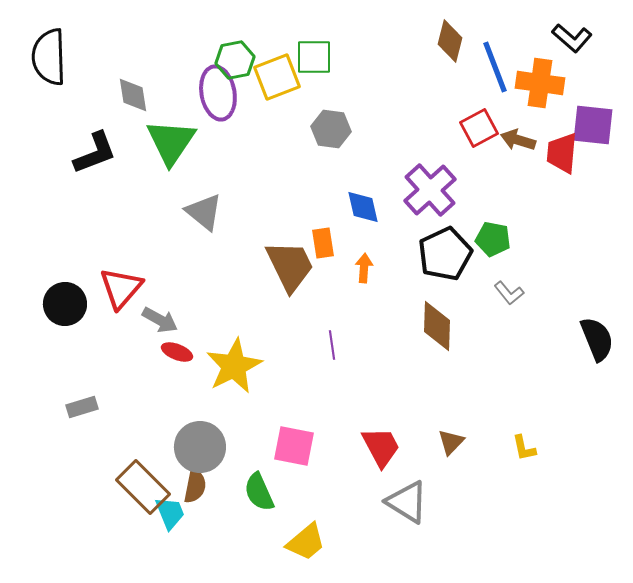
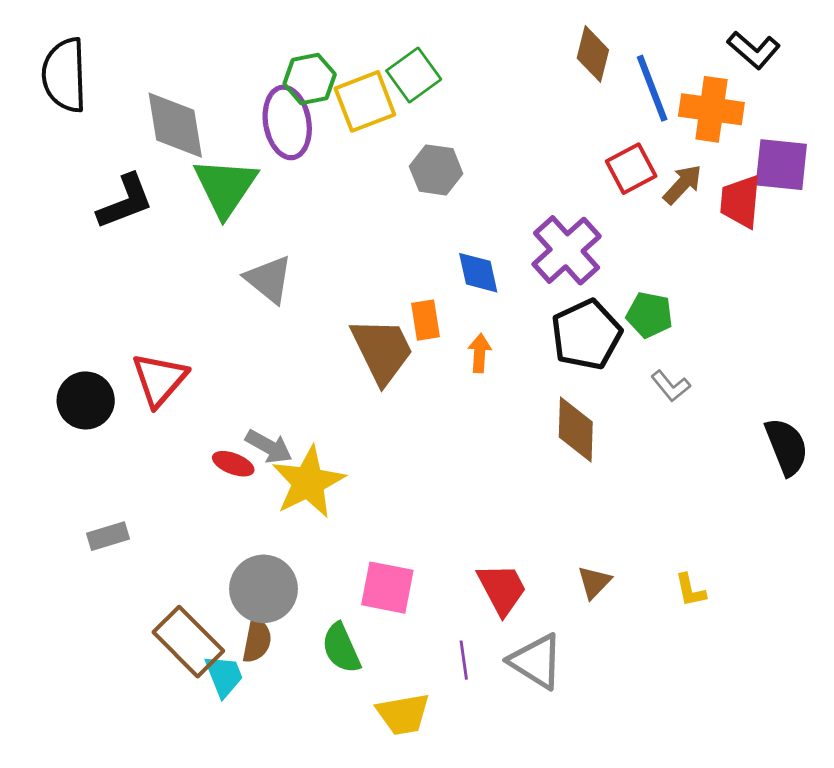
green square: (314, 57) -> (414, 75), turned -36
gray diamond: (133, 95) -> (175, 125), size x1.5
brown arrow: (518, 140) -> (682, 184), turned 116
gray arrow: (160, 320) -> (269, 447), moved
purple line: (332, 345) -> (464, 660), moved
yellow trapezoid: (306, 542) -> (403, 714), turned 30

